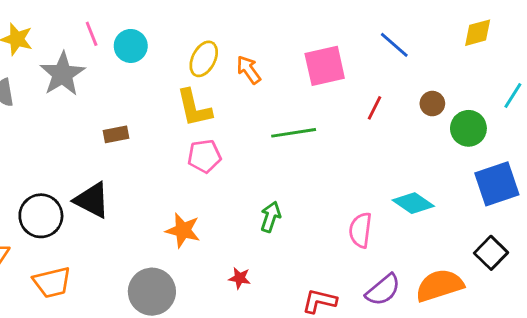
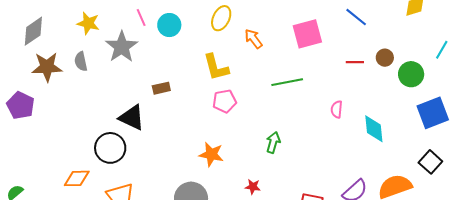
yellow ellipse: (204, 59) -> (221, 18), moved
red line: (375, 108) -> (355, 62), moved, turned 66
black triangle: (92, 200) -> (132, 118), moved
cyan diamond: (413, 203) -> (374, 129), turned 52
pink semicircle: (360, 230) -> (337, 109), moved, size x0.7

